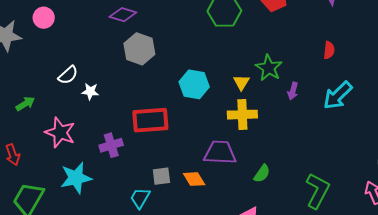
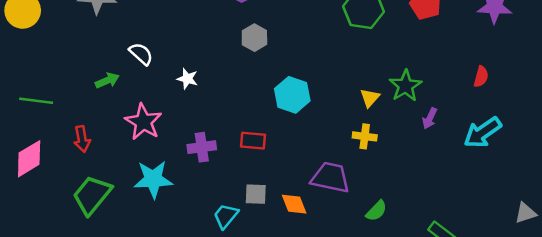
gray hexagon: (139, 49) -> (254, 38), size x0.7
white semicircle: (68, 75) -> (141, 54), moved, turned -105
cyan hexagon: (194, 84) -> (292, 95), moved
yellow cross: (242, 115) -> (365, 136), size x0.7
red rectangle: (150, 120) -> (253, 141), moved, size x0.6

